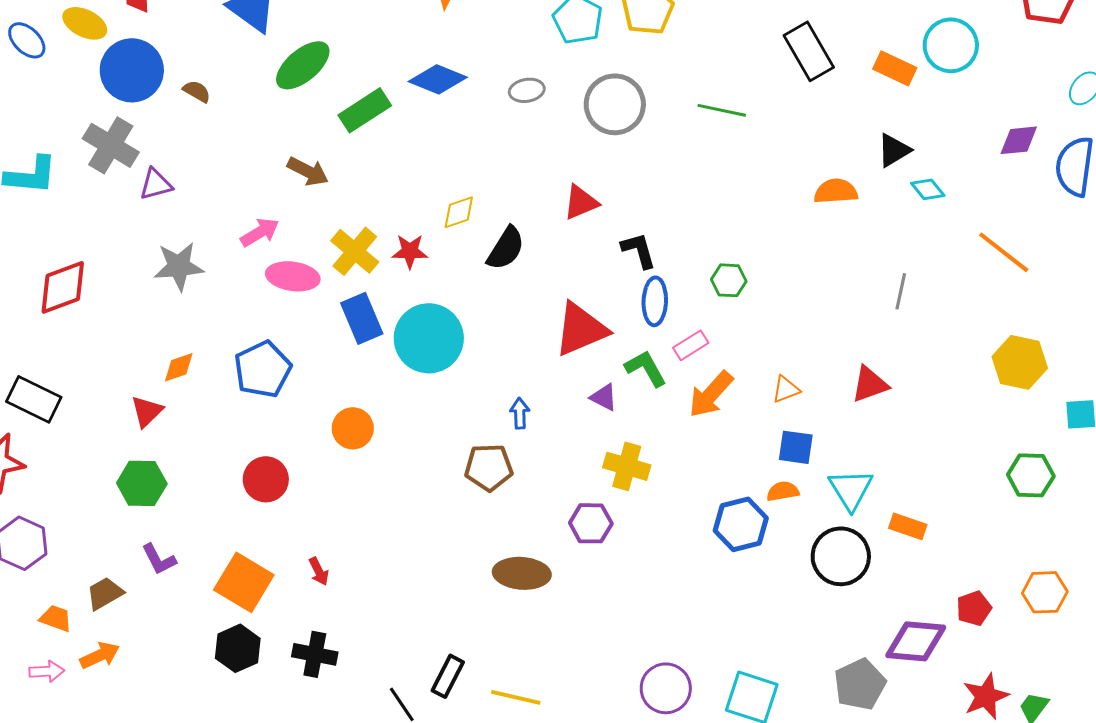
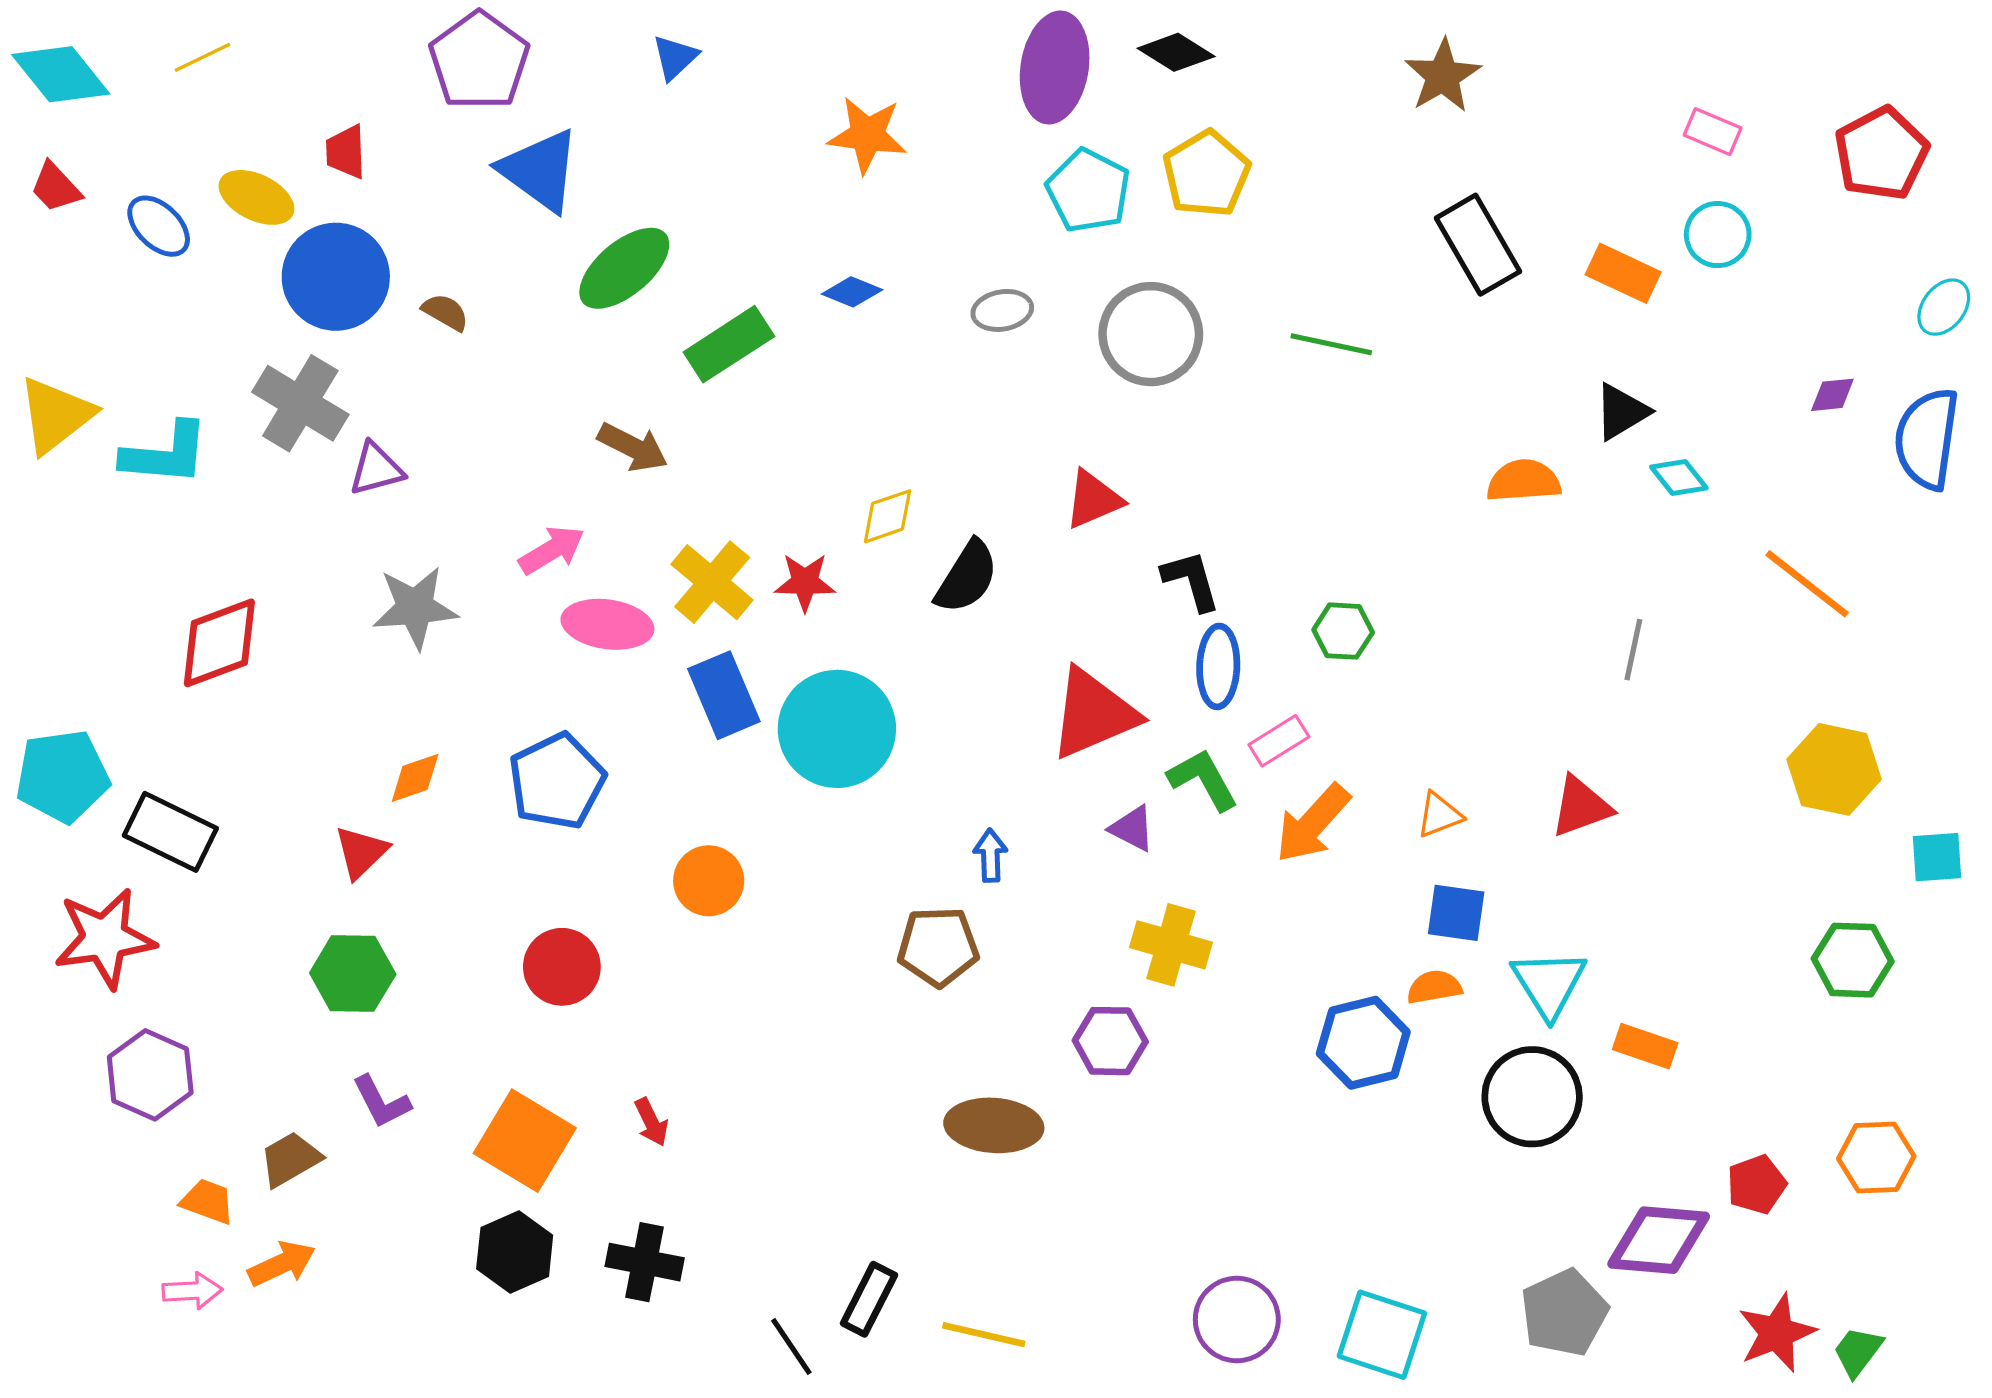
cyan circle: (951, 45) -> (1718, 235), size x0.7
blue diamond: (438, 79) -> (852, 292), size x0.6
purple diamond: (1019, 140) -> (1832, 395), size x0.7

